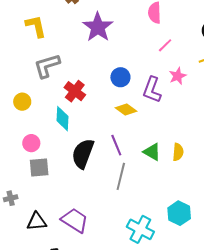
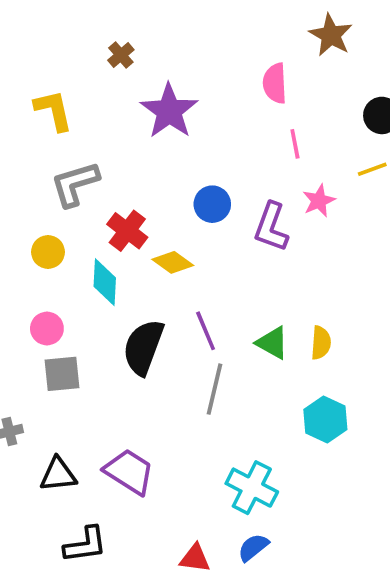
pink line: (165, 45) -> (295, 144), turned -56
yellow circle: (22, 102) -> (48, 252), moved
yellow diamond: (126, 110) -> (173, 262), moved
cyan hexagon: (179, 213) -> (325, 419), moved

